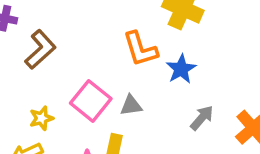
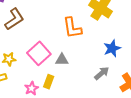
blue star: (181, 69) -> (112, 48), moved

